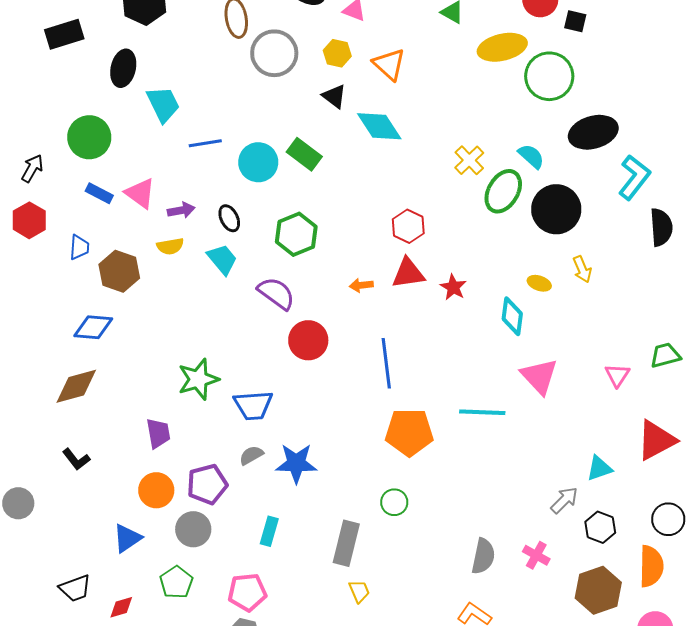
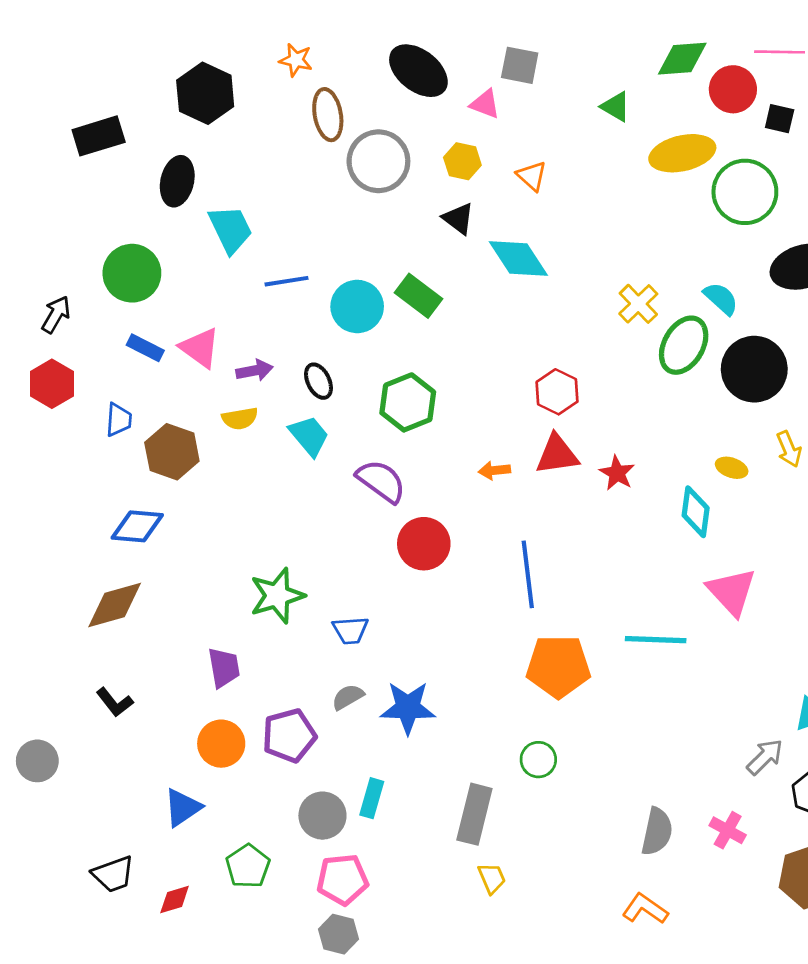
orange triangle: (389, 64) -> (532, 176), size x0.7
blue trapezoid: (253, 405) -> (350, 630), size x0.7
gray circle: (193, 529) -> (322, 816), moved

